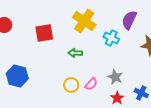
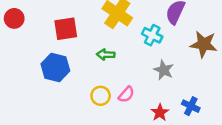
blue hexagon: (17, 76) -> (55, 67), moved
gray star: (115, 77) -> (164, 70), moved

